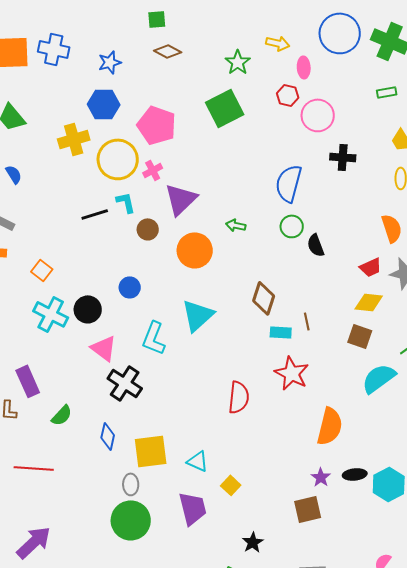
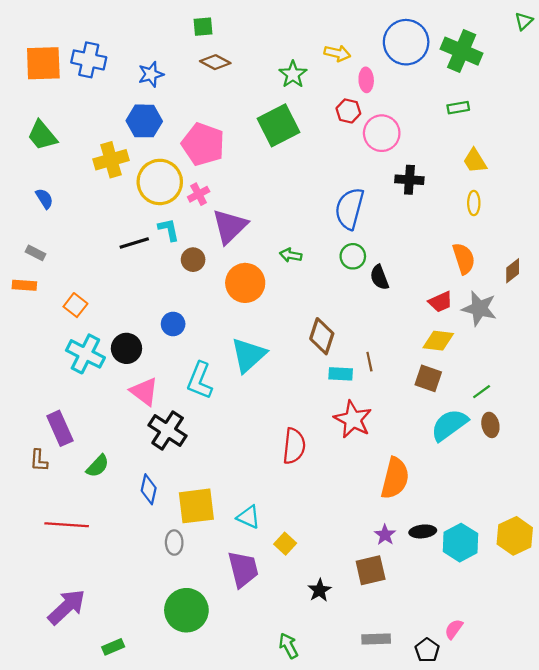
green circle: (131, 520) -> (186, 610), moved
black star: (253, 542) -> (320, 590), moved

